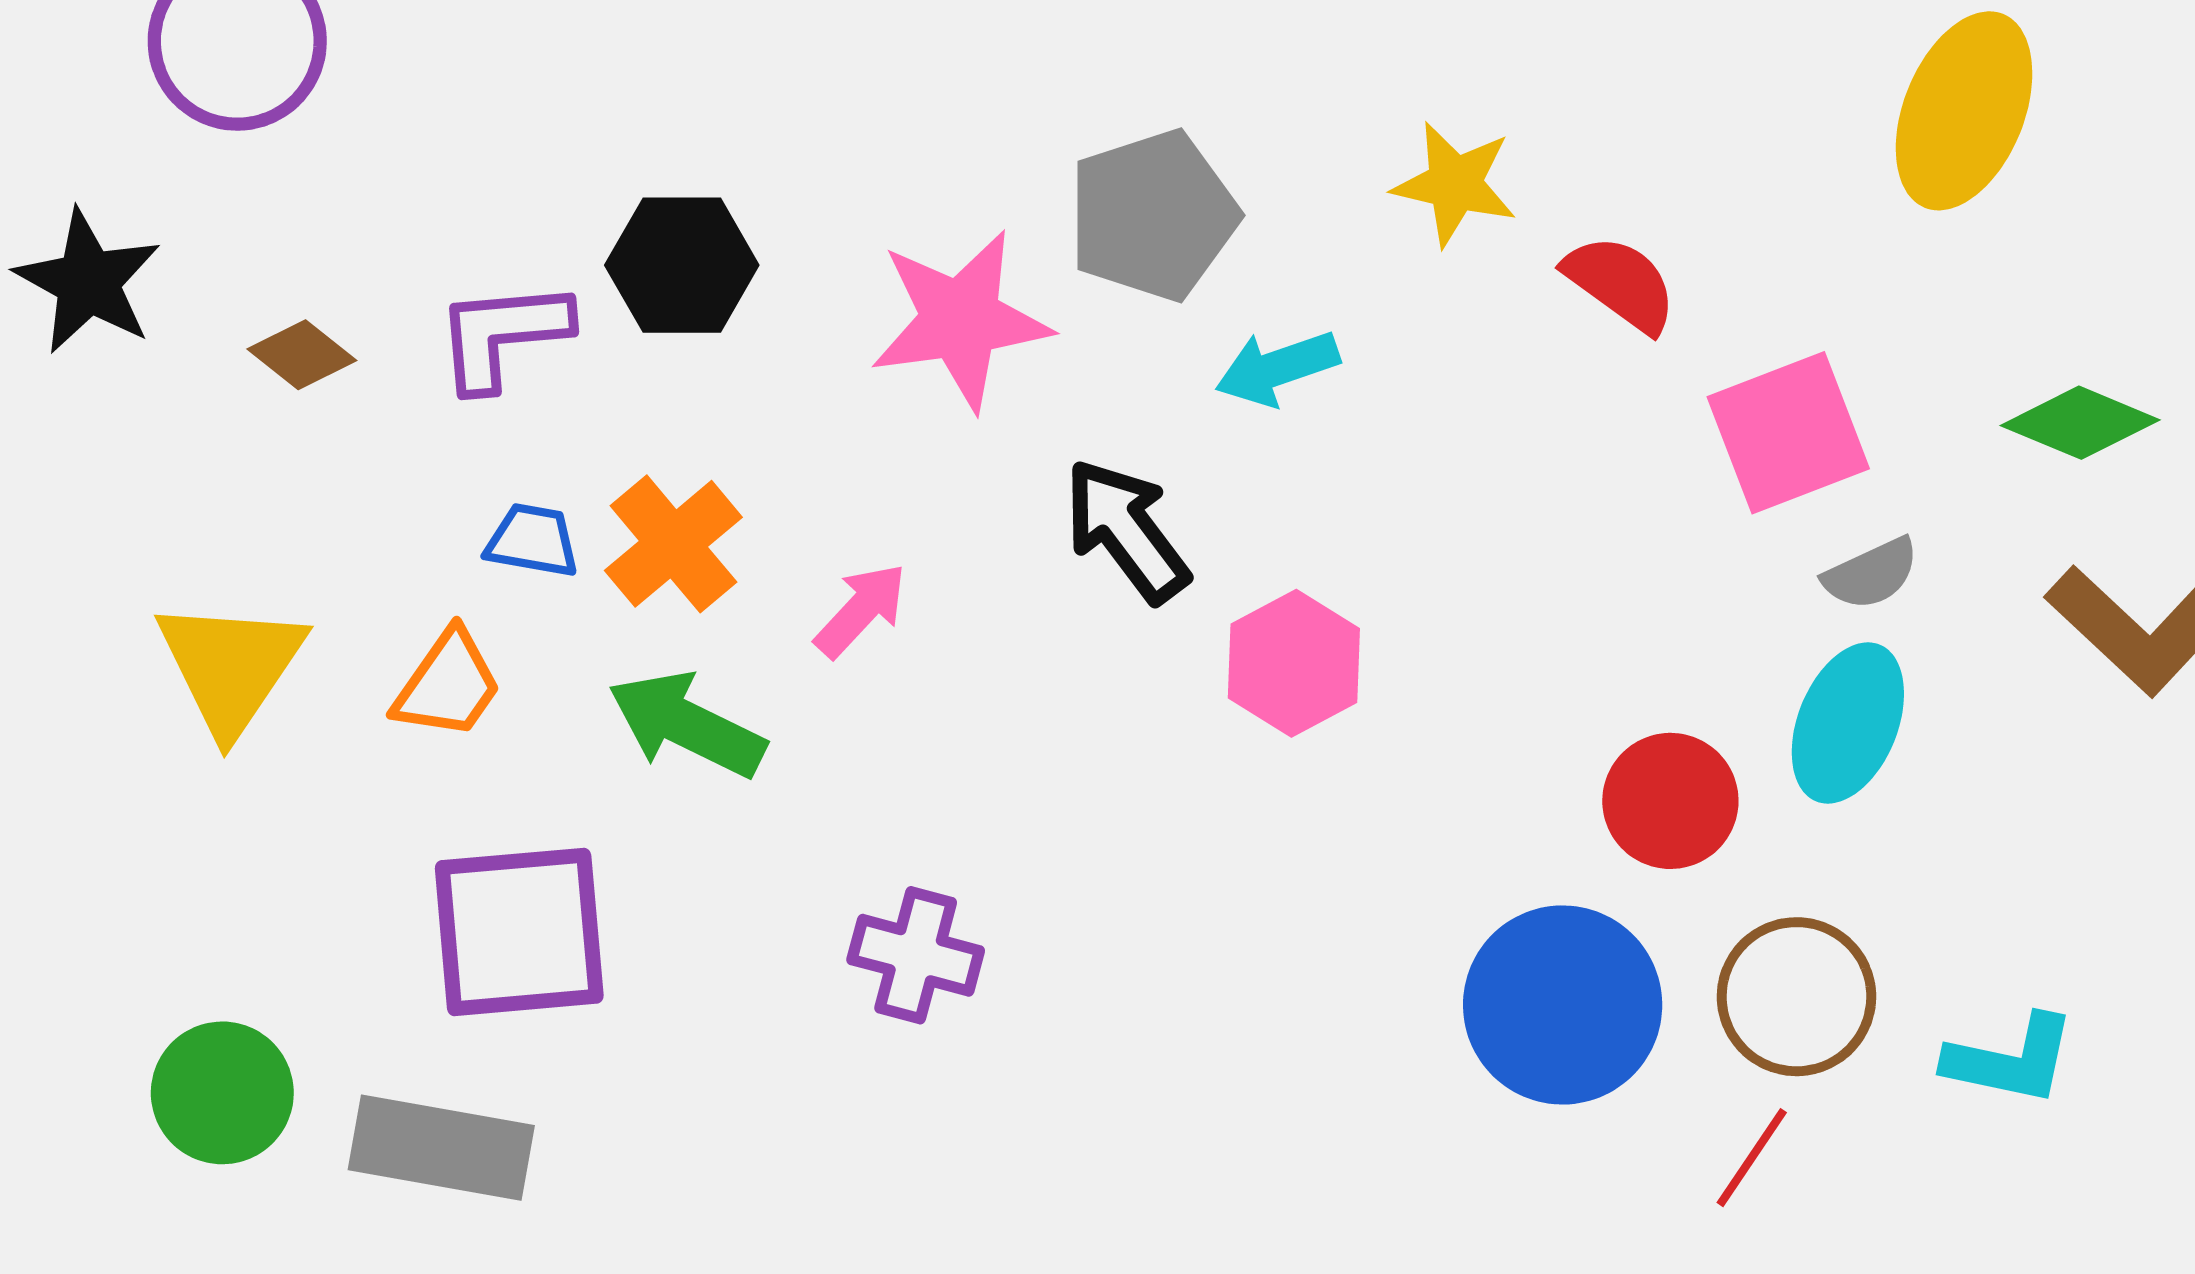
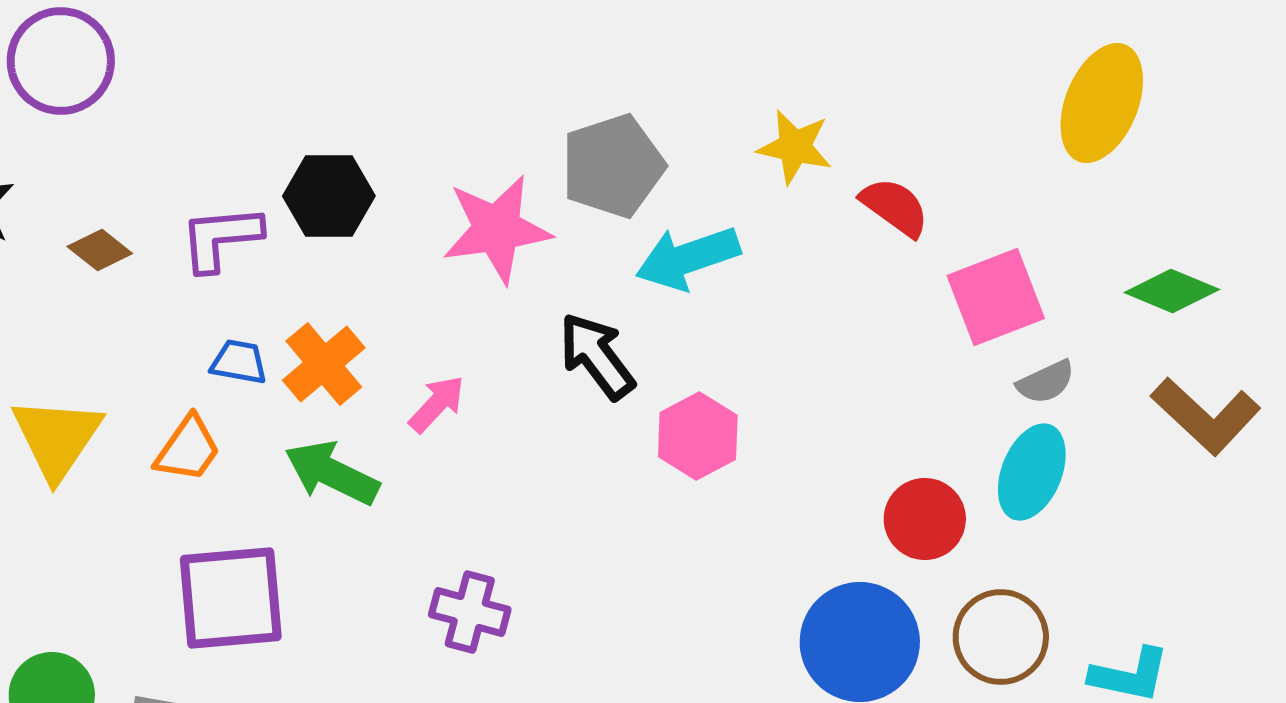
cyan arrow: (1277, 368) -> (688, 258), size x1.4

